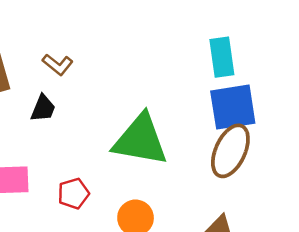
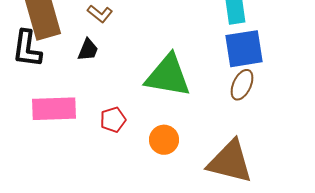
brown ellipse: (230, 151) -> (242, 85), size x0.7

